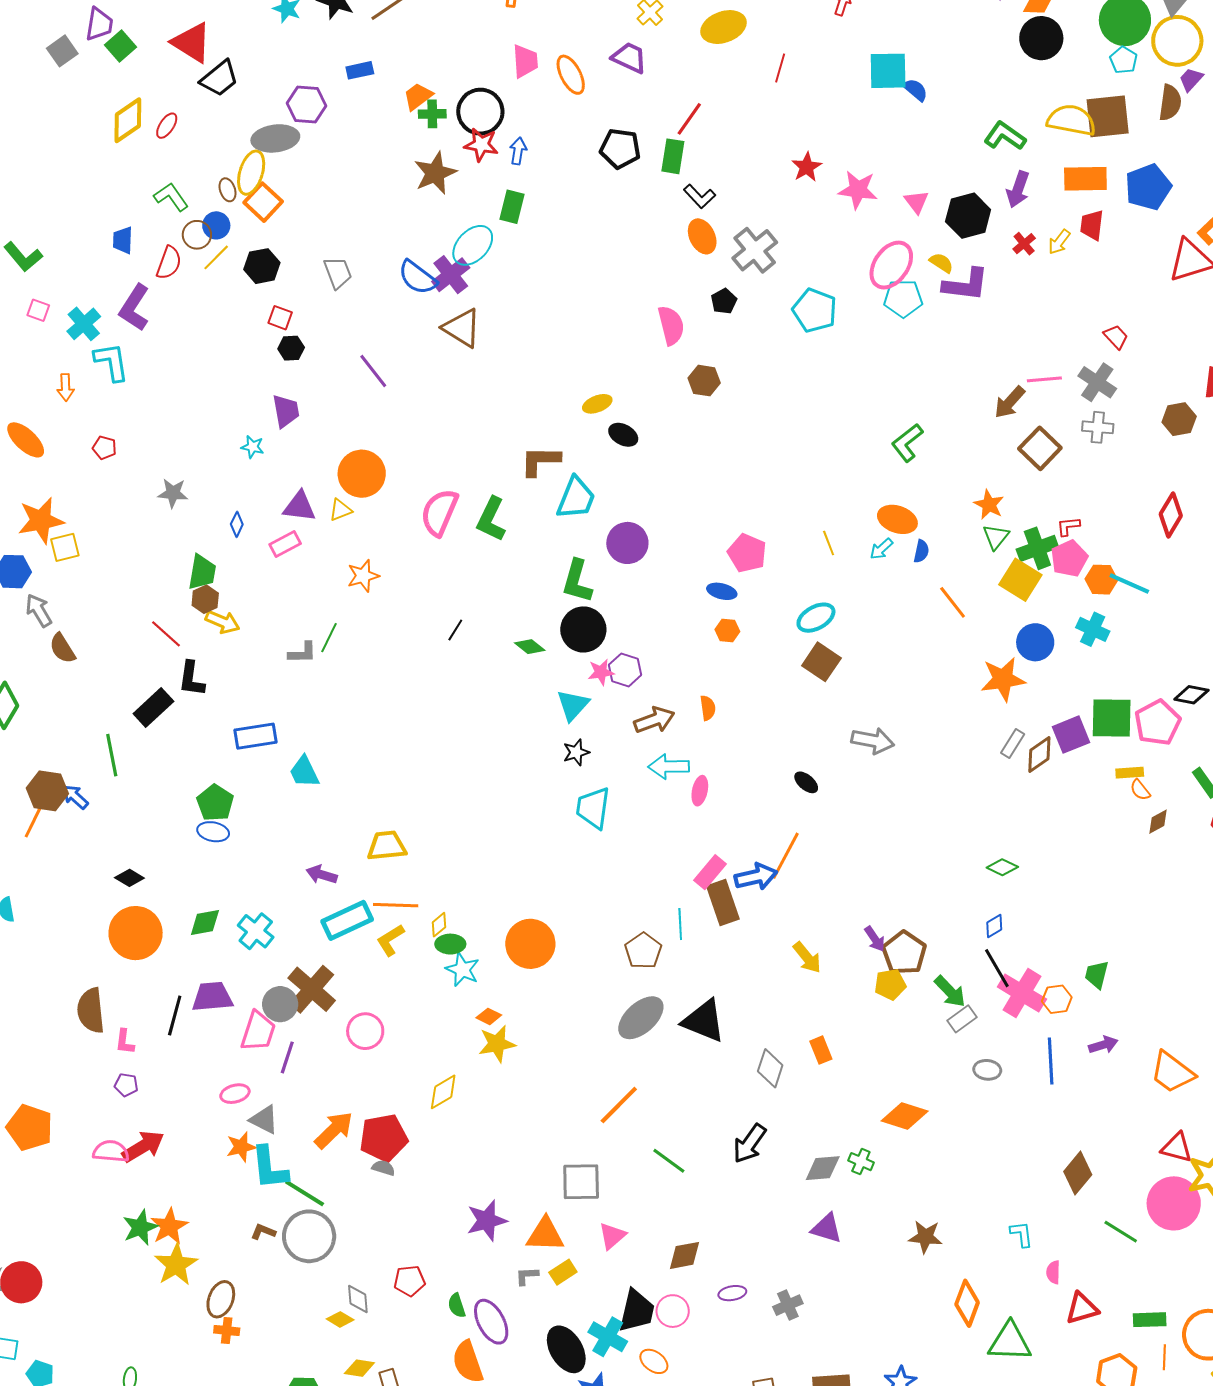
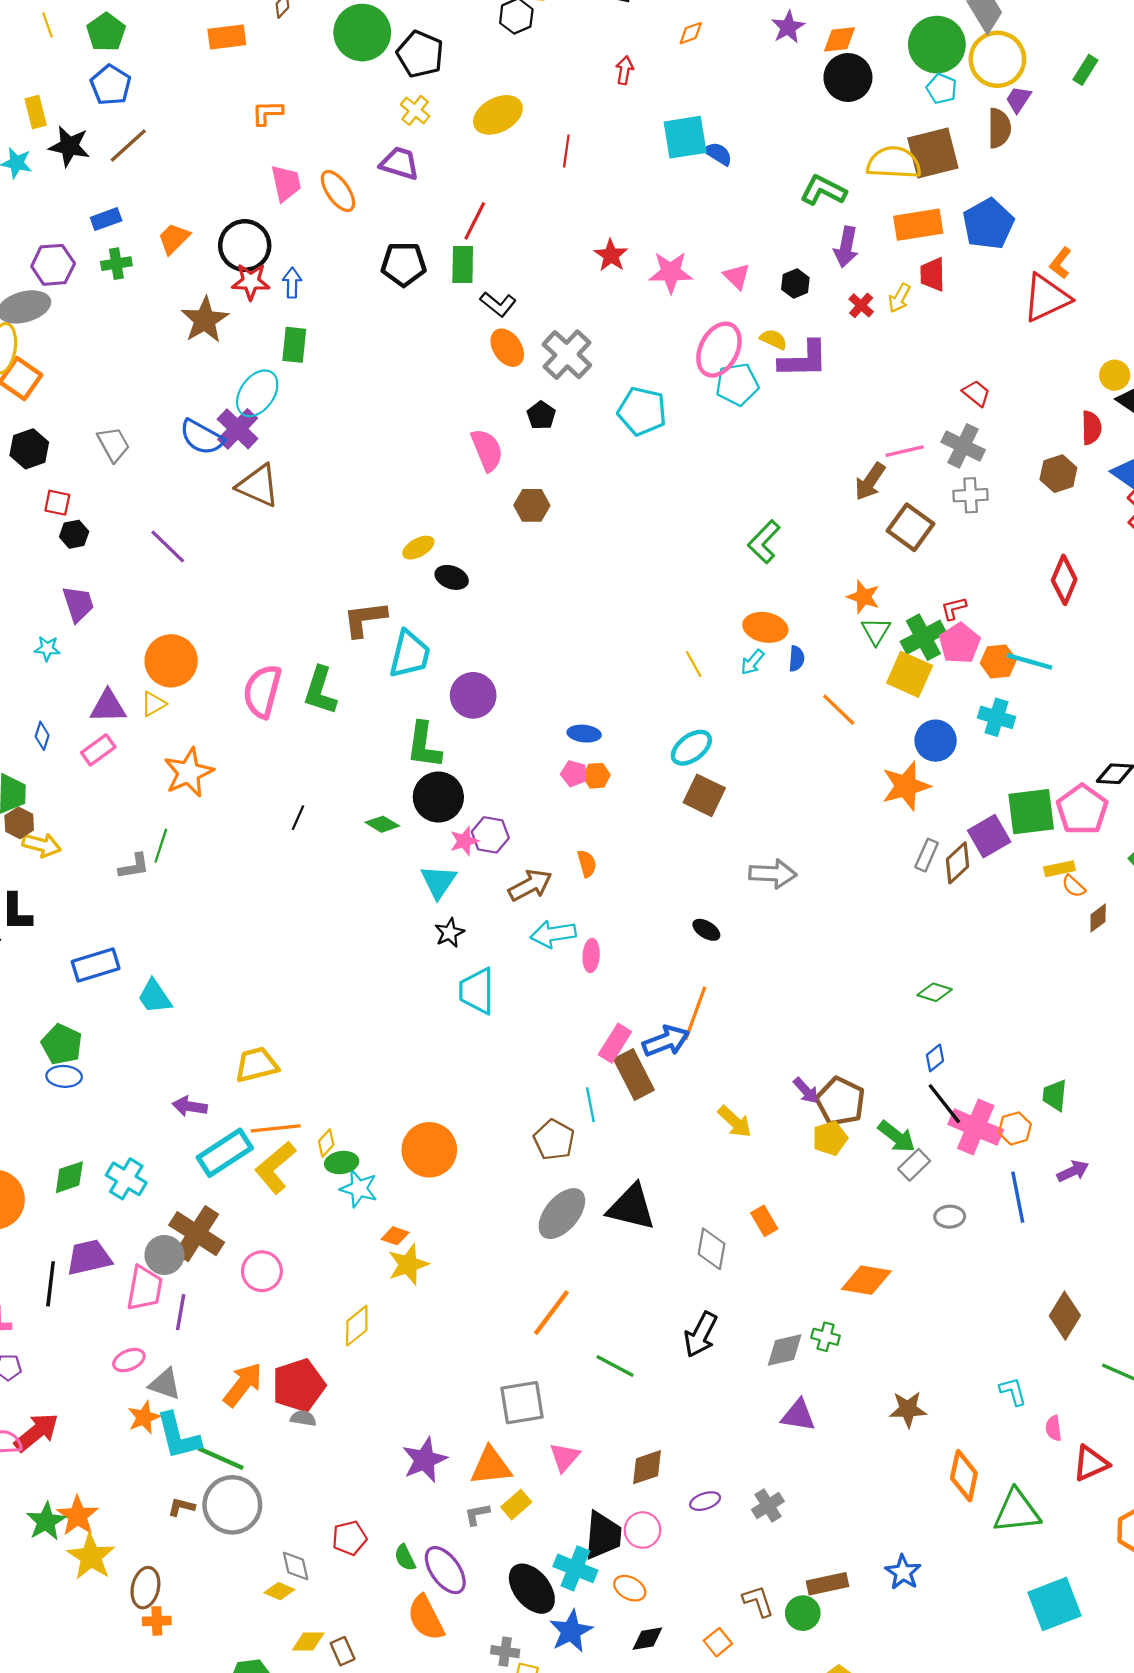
green cross: (432, 114) -> (116, 264), moved
black hexagon: (968, 216) -> (795, 283), size x0.6
pink pentagon: (747, 553) -> (574, 774), moved, size x0.6
orange star: (363, 576) -> (189, 773), size x1.4
yellow L-shape: (390, 940) -> (275, 1167), size x1.4

